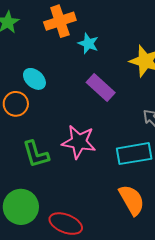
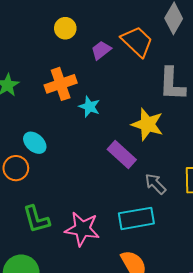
purple rectangle: (101, 88) -> (122, 154), moved
pink star: (79, 142) -> (82, 229), moved

